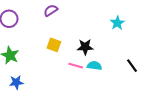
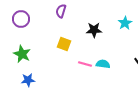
purple semicircle: (51, 10) -> (61, 11), turned -40
black star: (85, 47) -> (94, 30), moved

